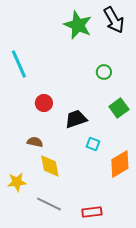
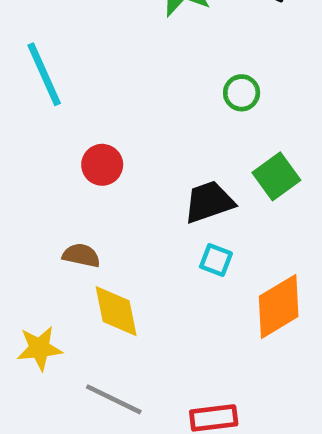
black trapezoid: (76, 119) -> (209, 202), moved

